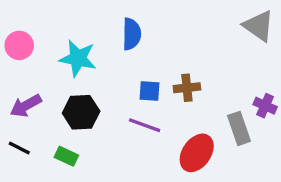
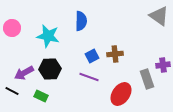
blue square: (149, 91) -> (92, 56), turned -32
purple arrow: (26, 106) -> (24, 73), moved
purple cross: (265, 106) -> (163, 65), turned -32

